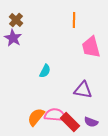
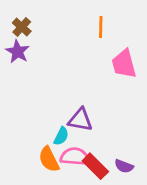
cyan semicircle: (45, 71) -> (61, 136), moved
purple triangle: (83, 90) -> (80, 120), moved
orange semicircle: (36, 117) -> (49, 159), turned -66

